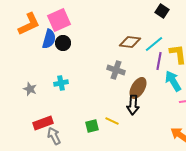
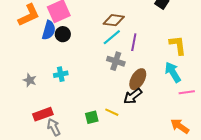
brown diamond: (130, 42) -> (114, 20), moved
cyan line: (154, 44) -> (112, 37), moved
purple line: (159, 61) -> (134, 42), moved
black arrow: (133, 105) -> (133, 96), turned 48

